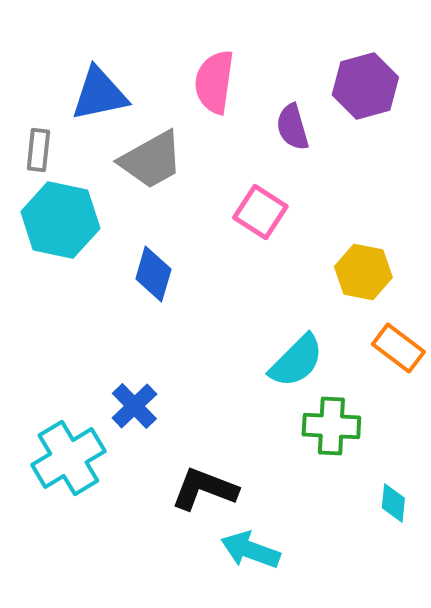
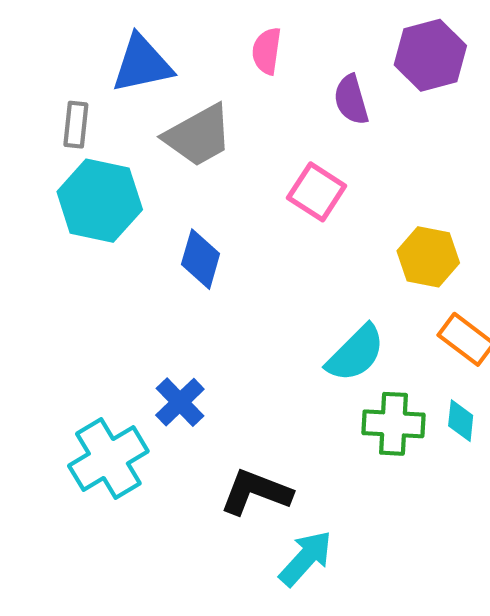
pink semicircle: (214, 82) -> (267, 51), size x0.7
cyan diamond: (393, 503) -> (461, 421), moved
cyan arrow: (250, 550) -> (306, 558), turned 112

